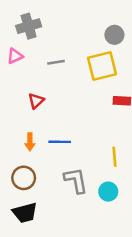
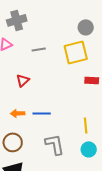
orange arrow: (30, 142) -> (18, 113), turned 88
cyan circle: (108, 192) -> (89, 149), moved

